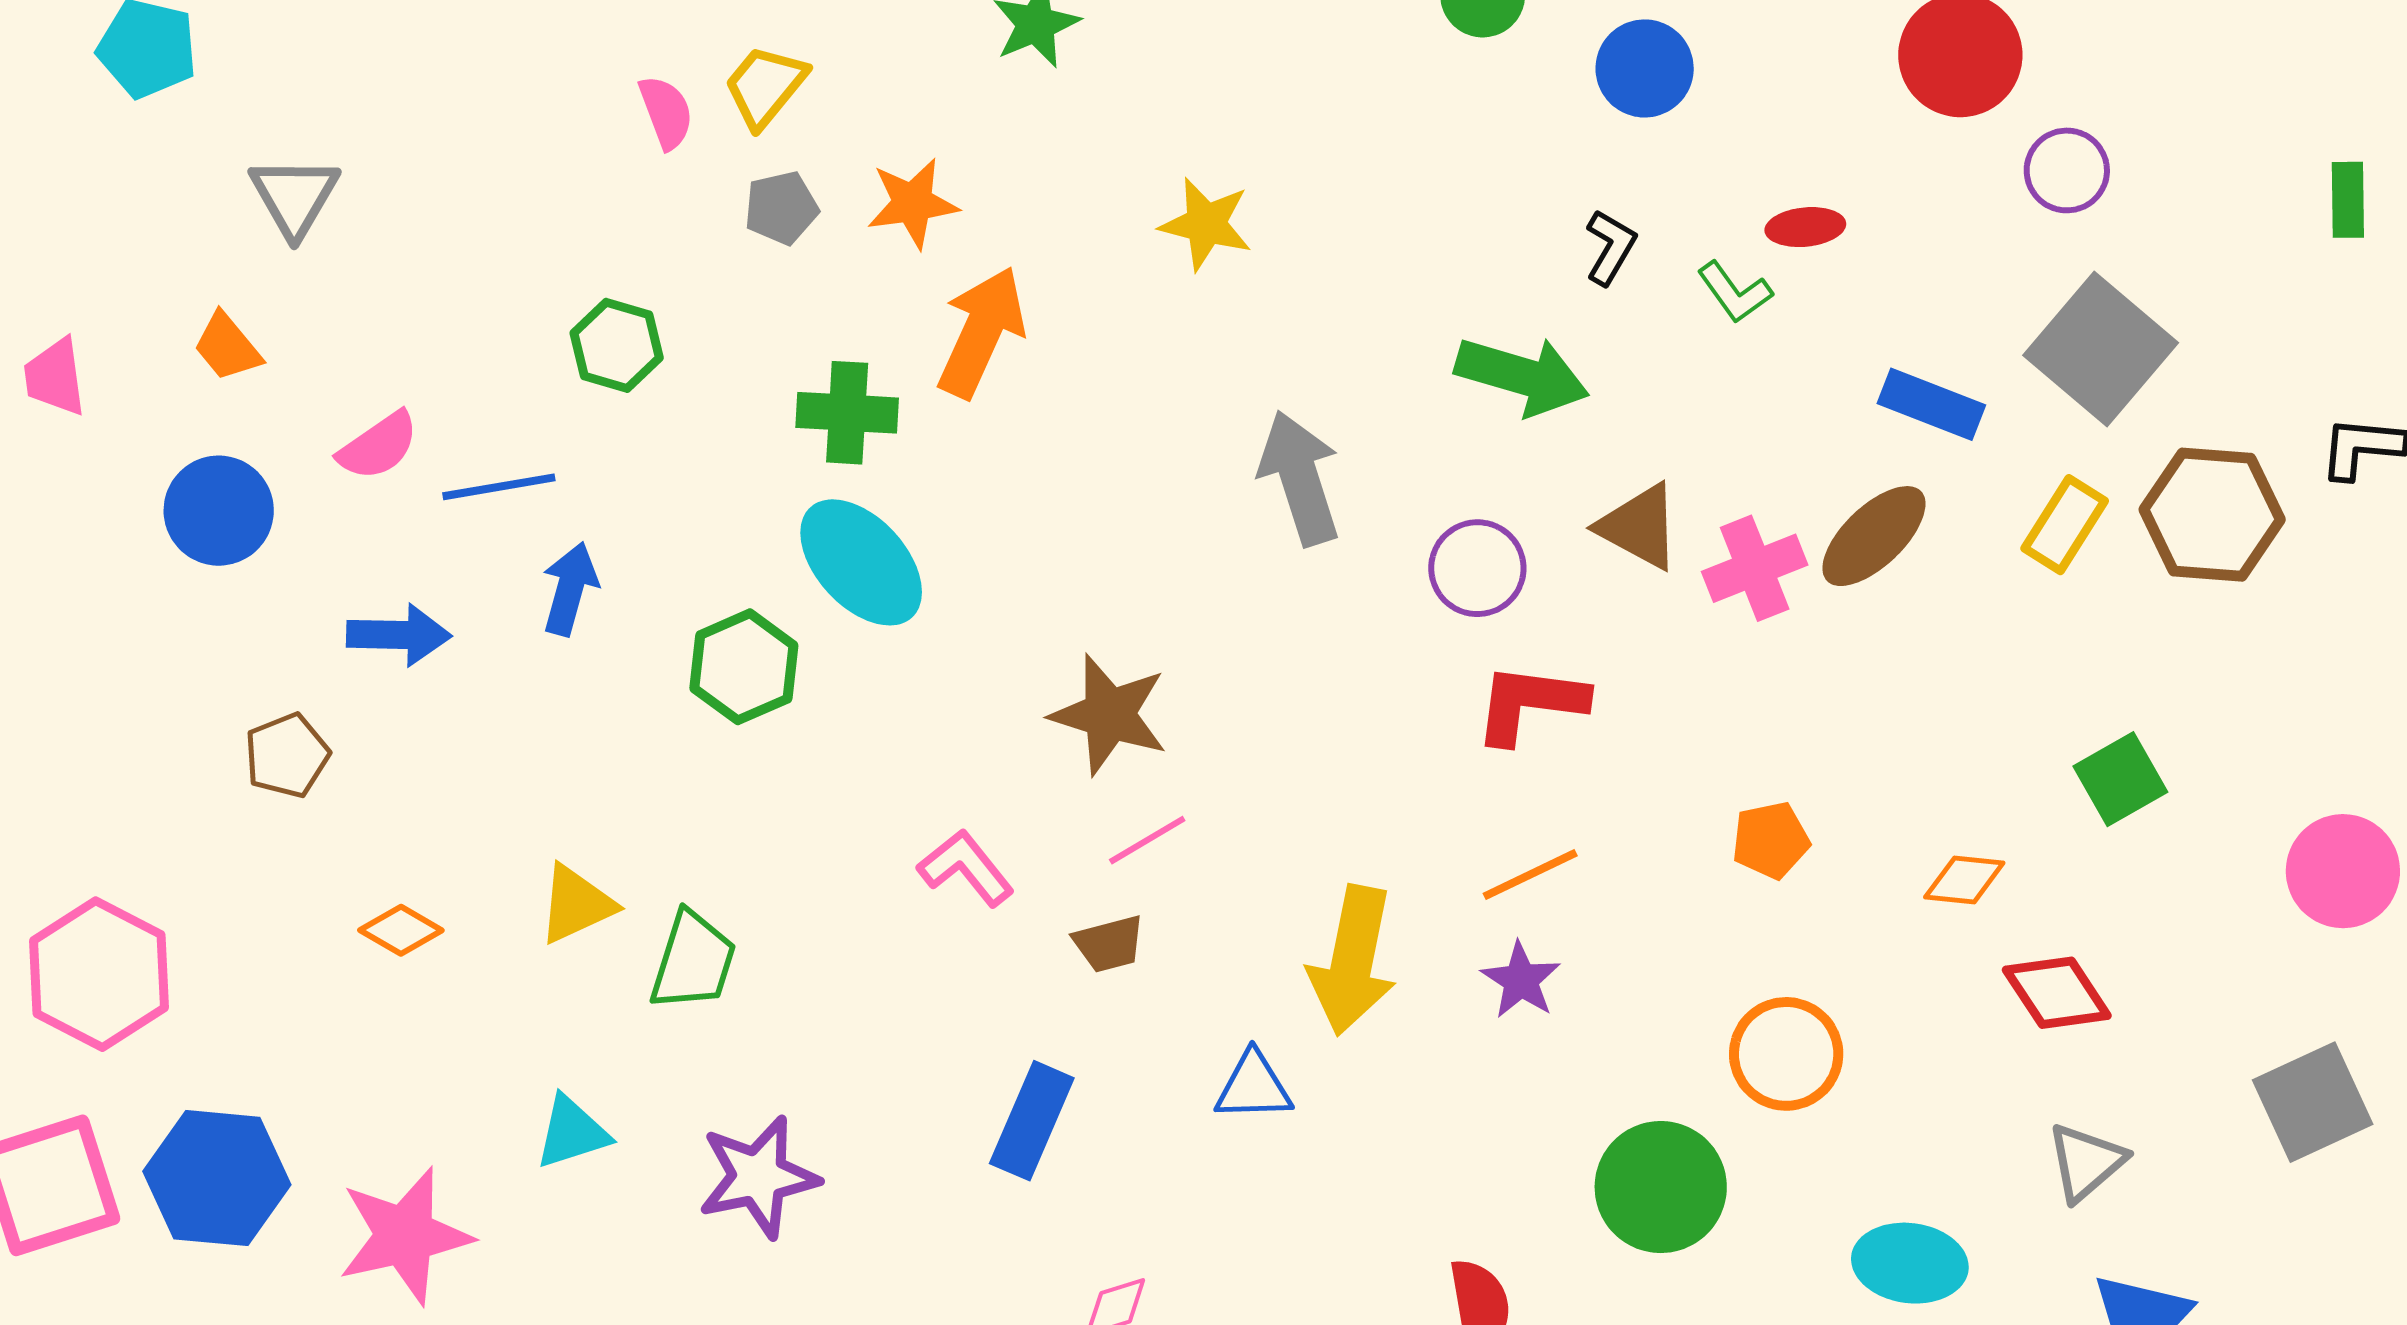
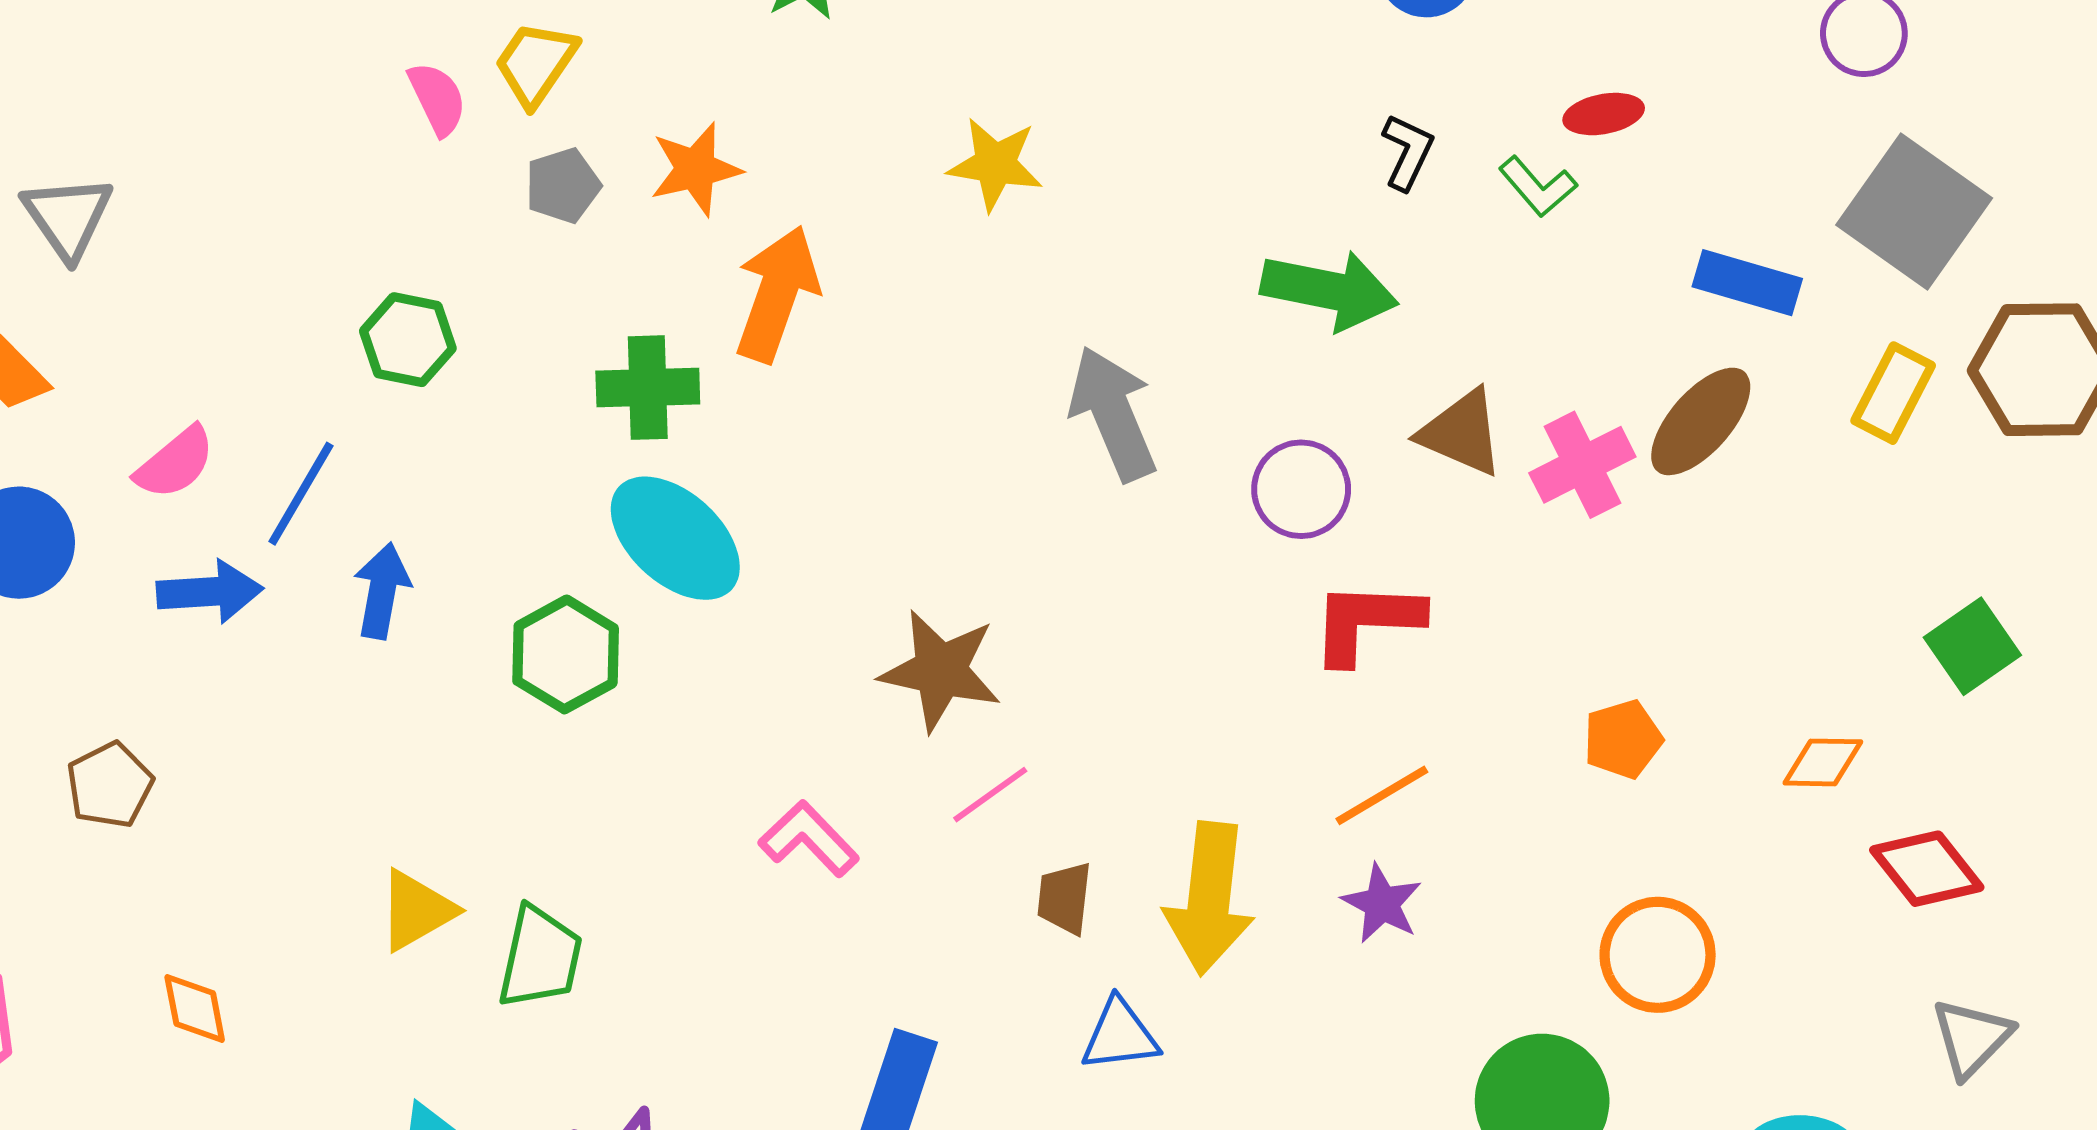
blue line: (499, 487) -> (301, 494), turned -45
blue arrow: (399, 635) -> (210, 592), moved
orange diamond: (401, 930) -> (195, 1008), moved, turned 54
brown trapezoid: (1109, 944) -> (1064, 898), moved, turned 116

